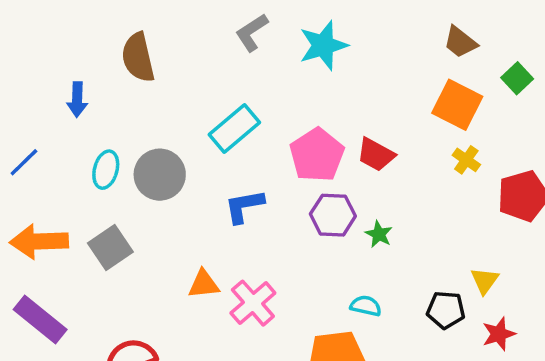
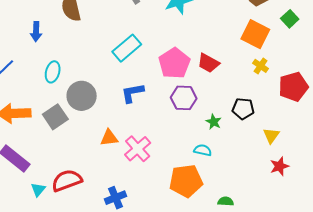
gray circle: (160, 175) -> (82, 96), moved
green star: (379, 234) -> (214, 122), moved
black pentagon: (446, 310) -> (243, 109), moved

